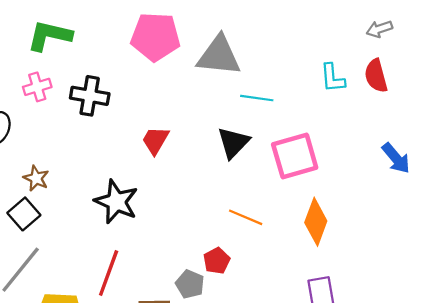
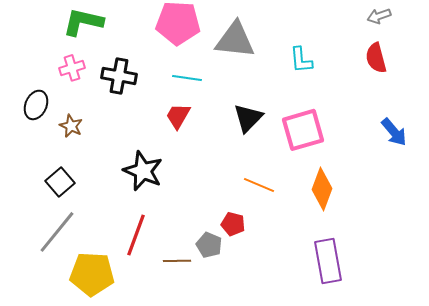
cyan L-shape: (333, 78) -> (301, 60), moved
cyan line: (257, 98) -> (187, 78), moved
brown star: (36, 178) -> (71, 126), moved
red pentagon: (217, 261) -> (233, 224), turned -30

